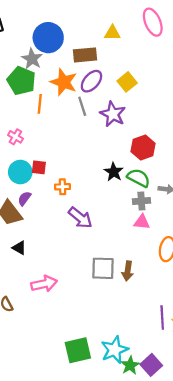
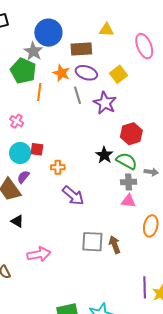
pink ellipse: (153, 22) -> (144, 46), moved
purple ellipse: (91, 81) -> (86, 73), turned 65
orange star: (64, 82) -> (61, 73), size x0.7
brown arrow: (128, 271) -> (115, 245), turned 150

